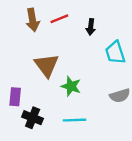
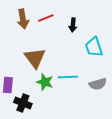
green star: (71, 86) -> (45, 82), moved
cyan line: (74, 120) -> (68, 77), moved

